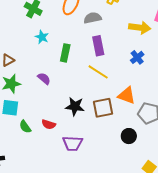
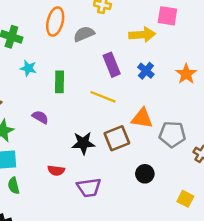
purple rectangle: (98, 46) -> (112, 65), moved
green semicircle: (25, 127) -> (14, 186), moved, turned 32
black circle: (129, 136) -> (145, 174), moved

